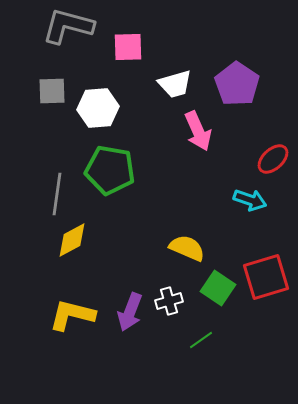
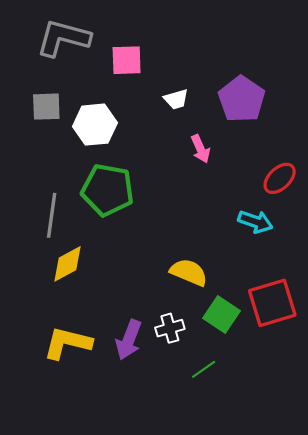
white trapezoid: (175, 84) -> (176, 99), size x0.7
pink arrow: (198, 131) -> (200, 149), size x0.7

